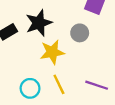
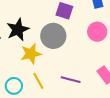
gray circle: (80, 33) -> (53, 36), size x1.6

